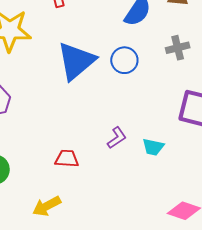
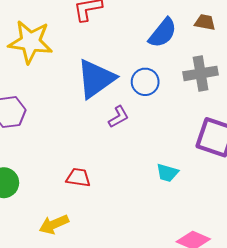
gray cross: (178, 48) -> (201, 73), size x1.4
purple L-shape: (117, 138) -> (119, 117), moved

